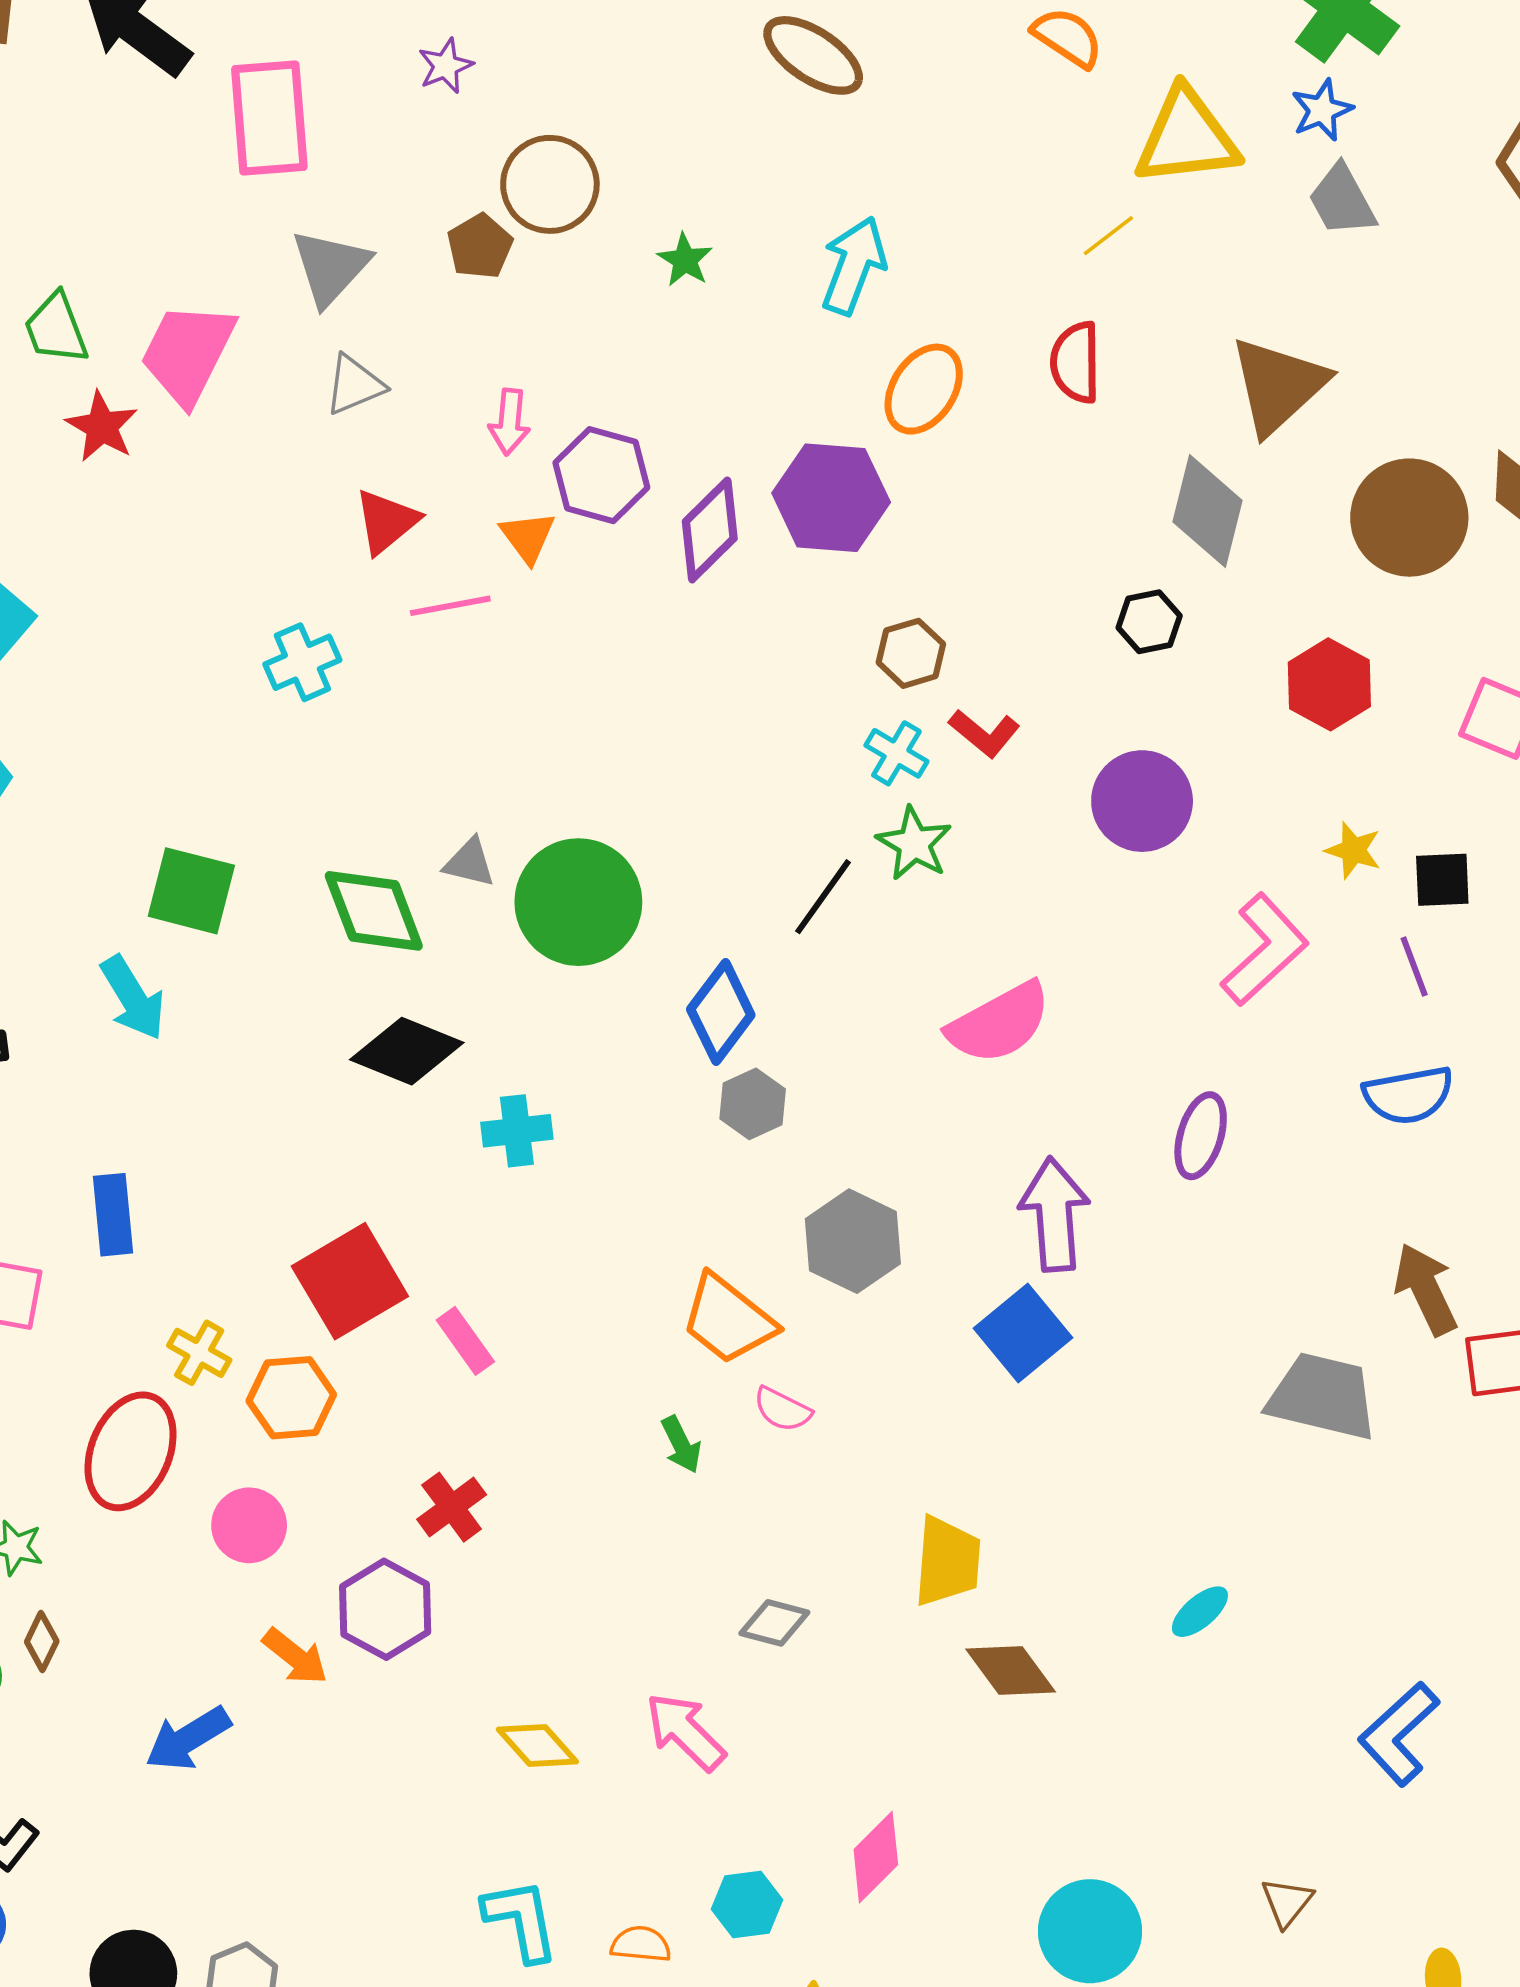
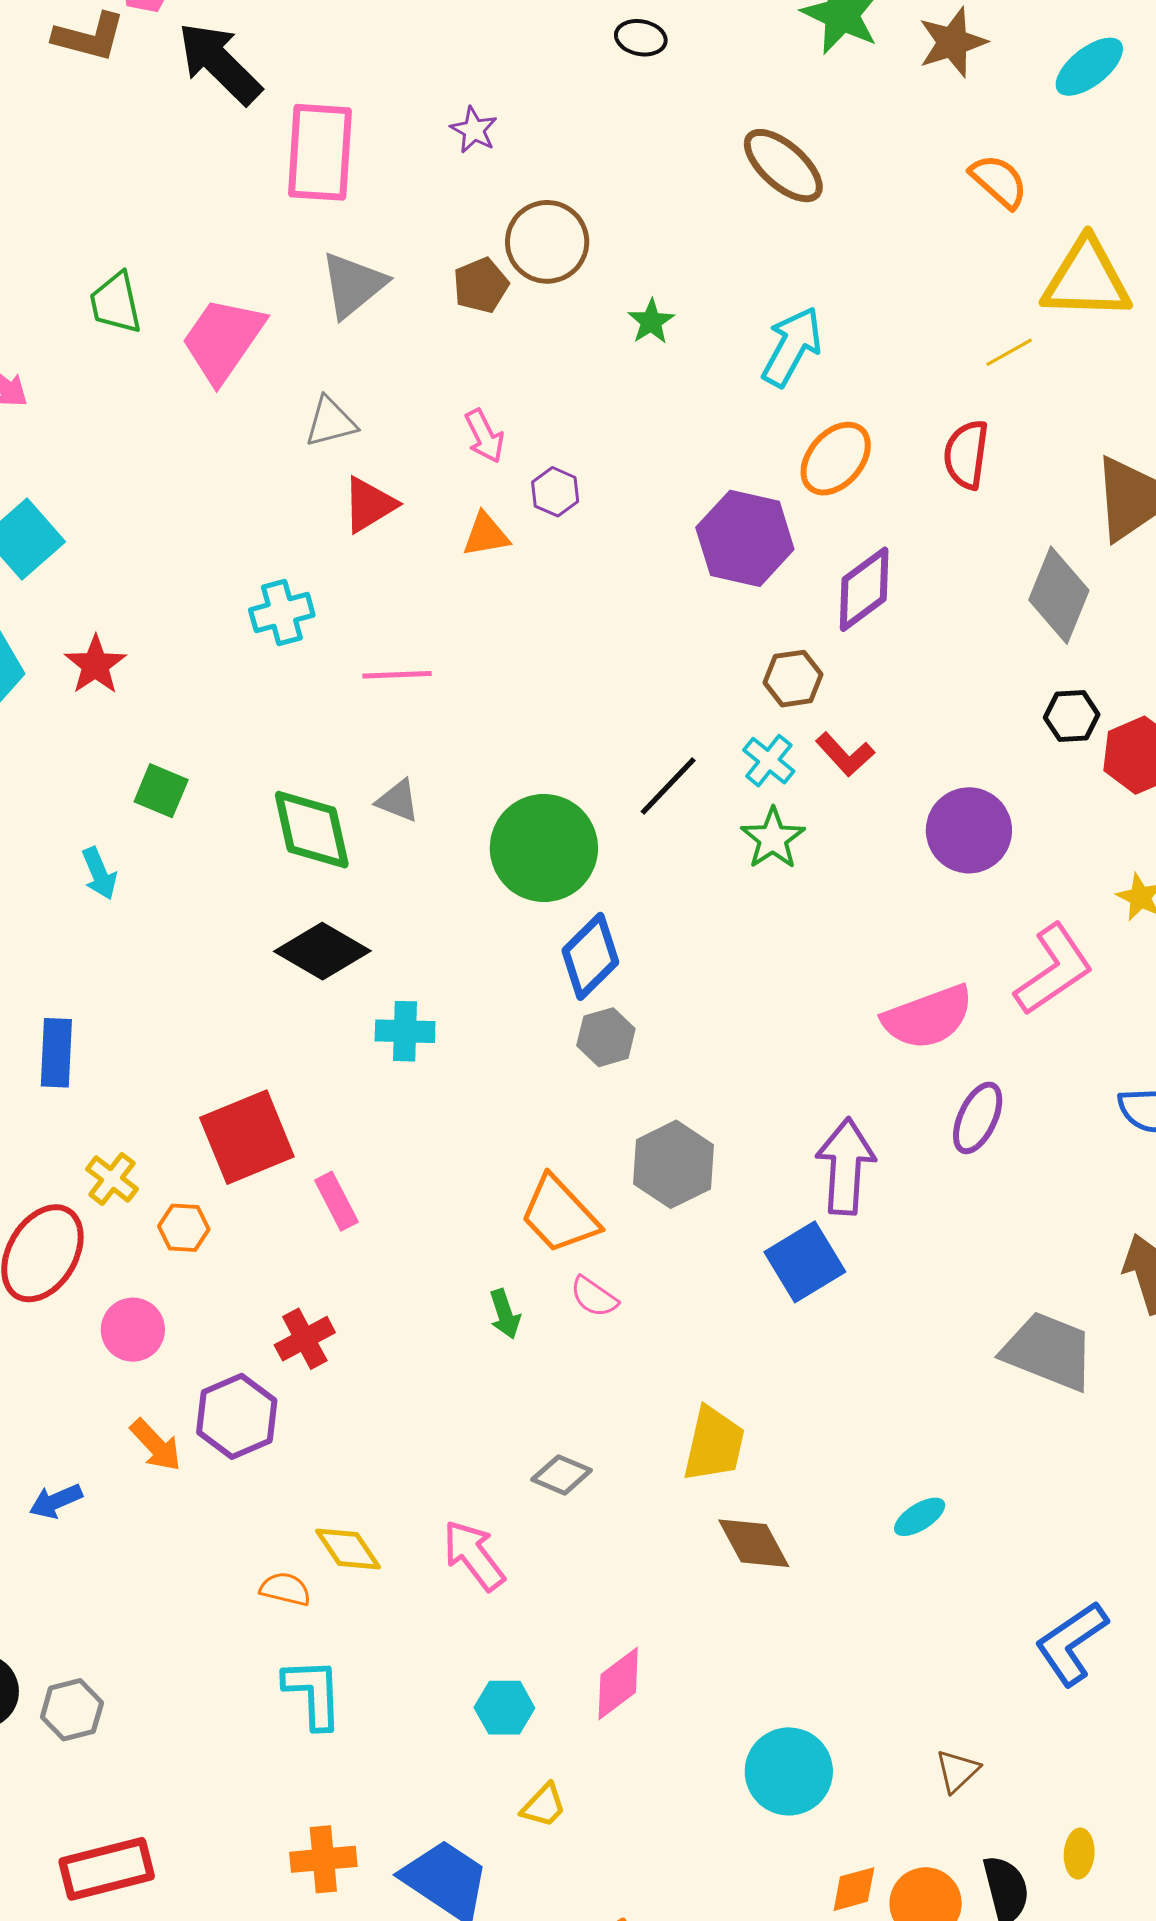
purple star: (446, 66) -> (474, 130), turned -30
gray triangle: (355, 385) -> (331, 422), moved
pink arrow: (509, 422) -> (484, 436), turned -40
red star: (102, 427) -> (95, 665), moved
purple hexagon: (601, 475) -> (555, 492), size x0.6
purple diamond: (710, 530) -> (864, 589), moved
orange triangle: (528, 537) -> (486, 535), turned 48
pink line: (450, 606) -> (397, 675), moved
black hexagon: (1149, 622) -> (1072, 716), moved
green square: (191, 891) -> (161, 791), size x0.7
black line: (823, 897) -> (668, 786), moved
green circle: (578, 902) -> (544, 848), moved
cyan arrow: (133, 998) -> (99, 873), size x0.7
pink semicircle: (999, 1023) -> (928, 1017), moved
orange hexagon: (291, 1398) -> (184, 1228), size x0.7
blue arrow: (188, 1739) -> (56, 1501), size x0.7
orange semicircle: (641, 1944) -> (285, 1589), moved

